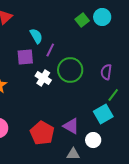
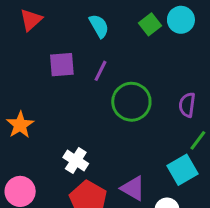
cyan semicircle: (36, 36) -> (99, 26), moved
purple square: (25, 57) -> (62, 65), moved
white cross: (43, 78) -> (76, 161), moved

